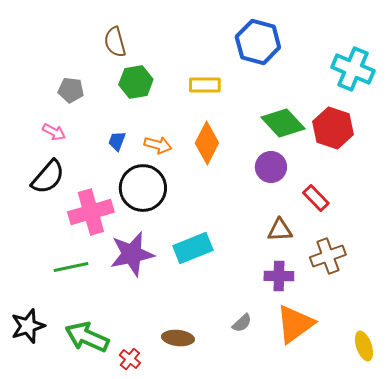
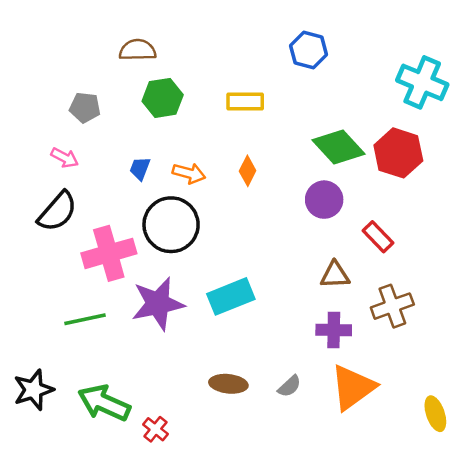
brown semicircle: (115, 42) -> (138, 50), turned 104
blue hexagon: (258, 42) -> (309, 50), size x0.7
orange diamond: (207, 143) -> (248, 171), size x0.6
brown ellipse: (178, 338) -> (228, 384), moved

